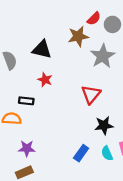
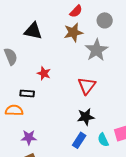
red semicircle: (94, 19) -> (76, 11), moved
black triangle: (42, 49) -> (33, 31), moved
black star: (104, 125) -> (86, 117), moved

